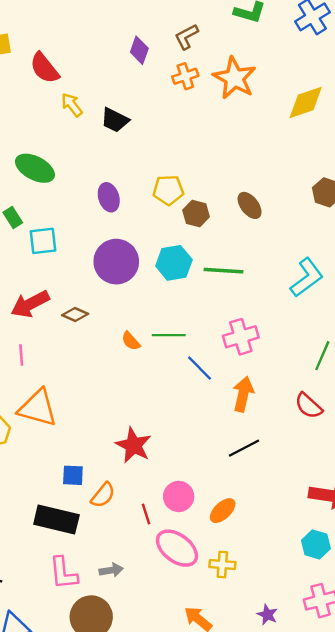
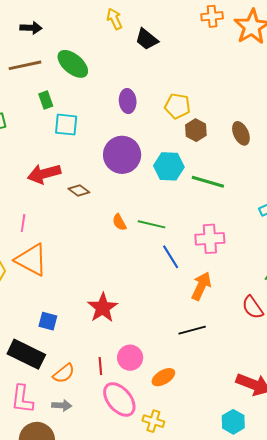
pink line: (21, 355) -> (23, 223), moved
orange semicircle: (103, 495) -> (64, 373), moved

